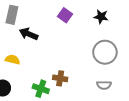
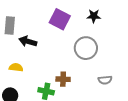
purple square: (65, 15) -> (60, 19), size x1.5
gray circle: (105, 52) -> (86, 48), moved

